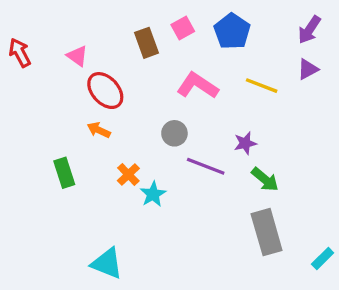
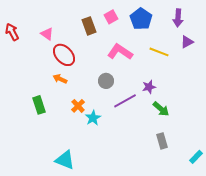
purple arrow: (309, 30) -> (178, 18), moved, turned -30
purple line: (206, 166) -> (125, 101), turned -50
gray rectangle: (267, 232) -> (162, 141), size x0.6

